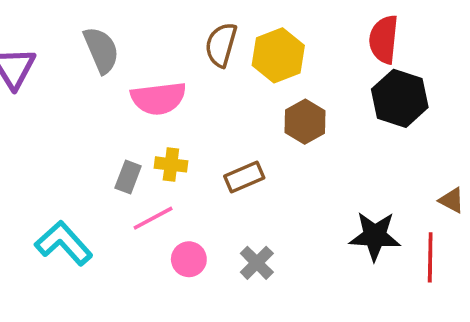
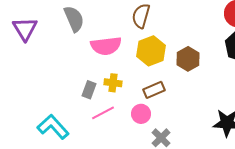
yellow hexagon: (278, 55) -> (151, 51), moved
pink circle: (189, 259) -> (141, 114), moved

